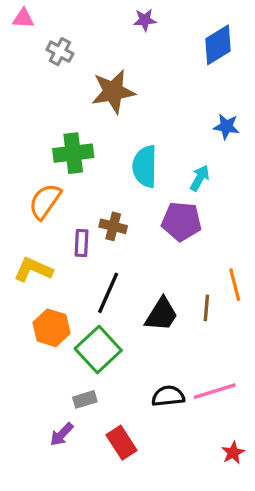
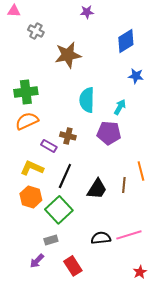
blue diamond: (218, 45) -> (126, 41), moved
green cross: (73, 153) -> (26, 92), moved
orange semicircle: (45, 201) -> (27, 121), turned 30
purple rectangle: (82, 243) -> (49, 146), turned -63
yellow L-shape: (33, 270) -> (32, 168), moved

